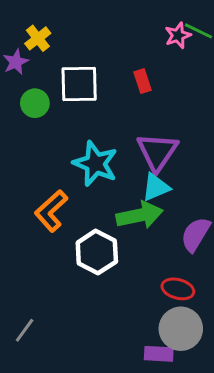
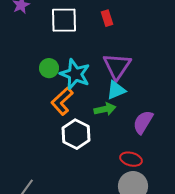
green circle: (35, 103) -> (49, 68), moved
orange L-shape: (51, 211) -> (62, 101), moved
green arrow: (140, 215) -> (105, 109), size x0.7

